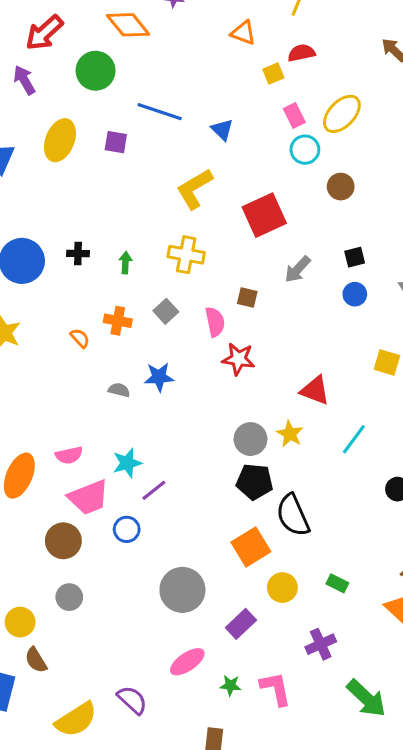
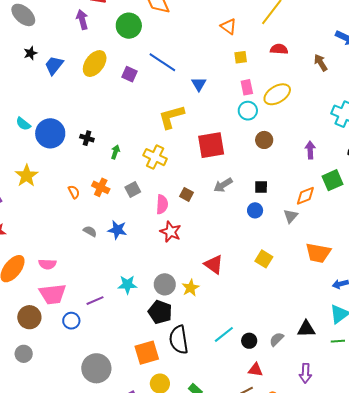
red semicircle: (301, 53) -> (279, 49), moved
cyan line: (354, 439) -> (224, 334), moved
cyan star: (127, 463) -> (127, 285), moved

